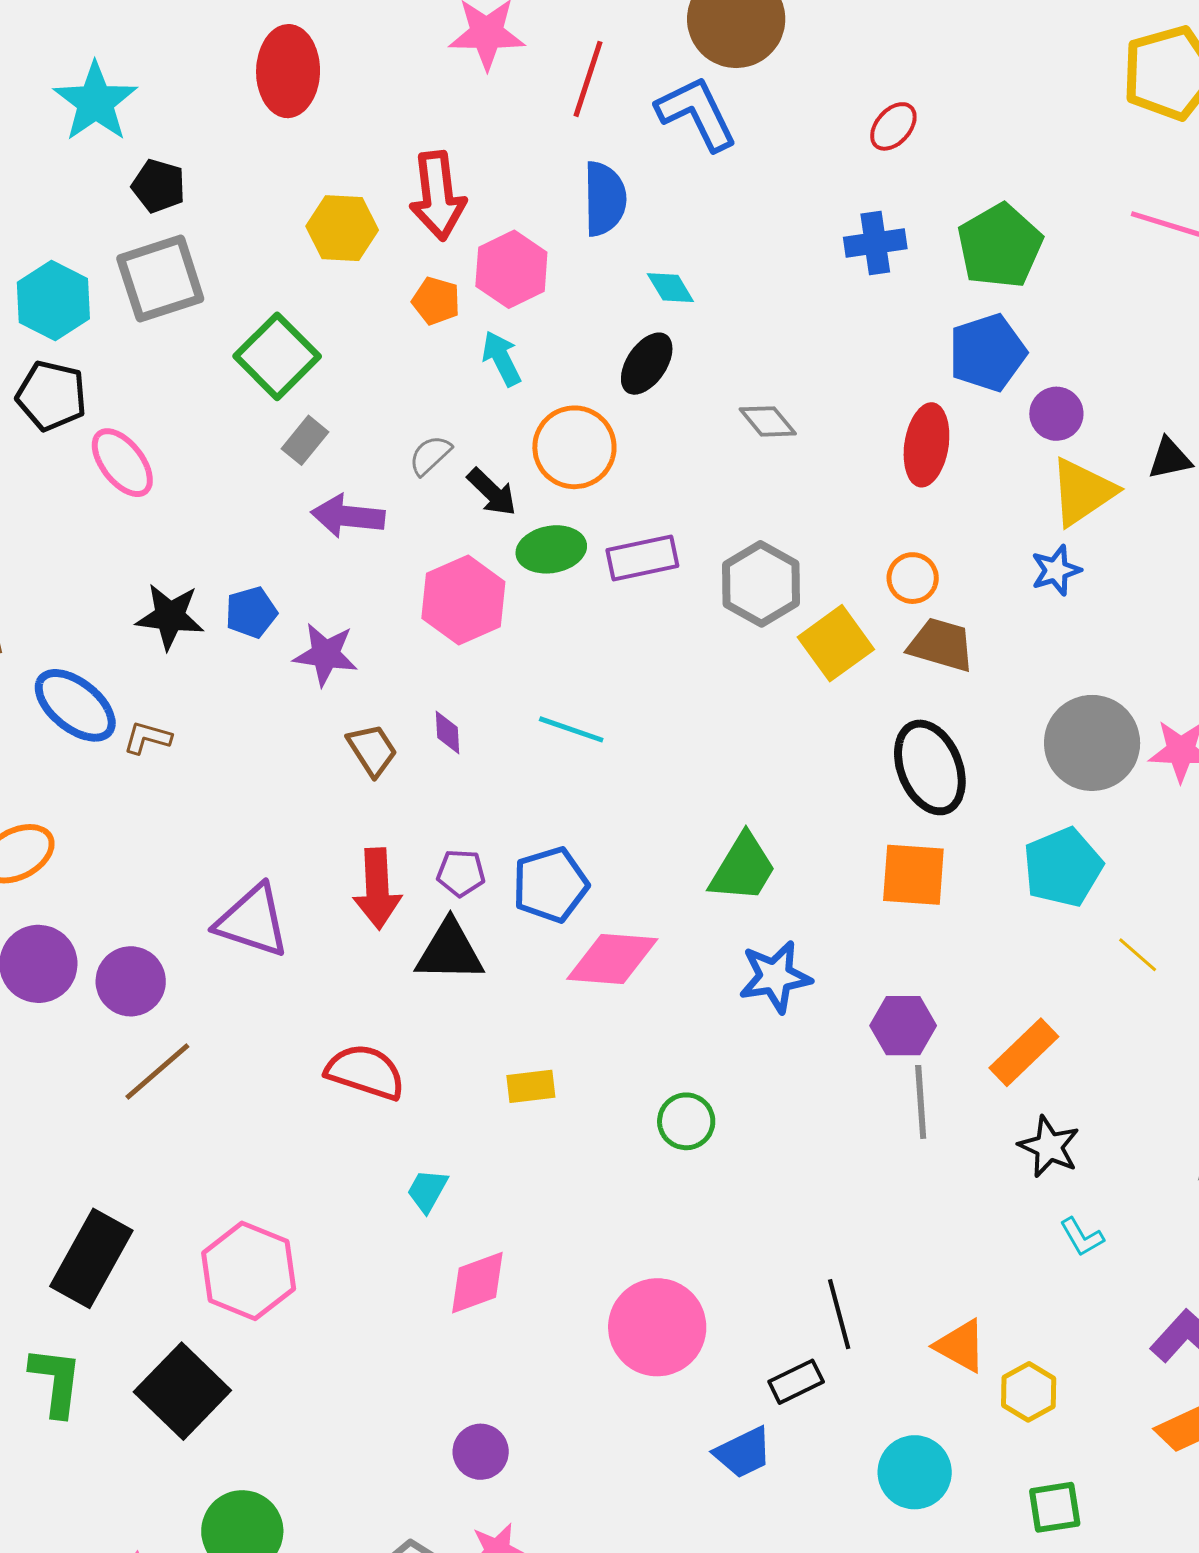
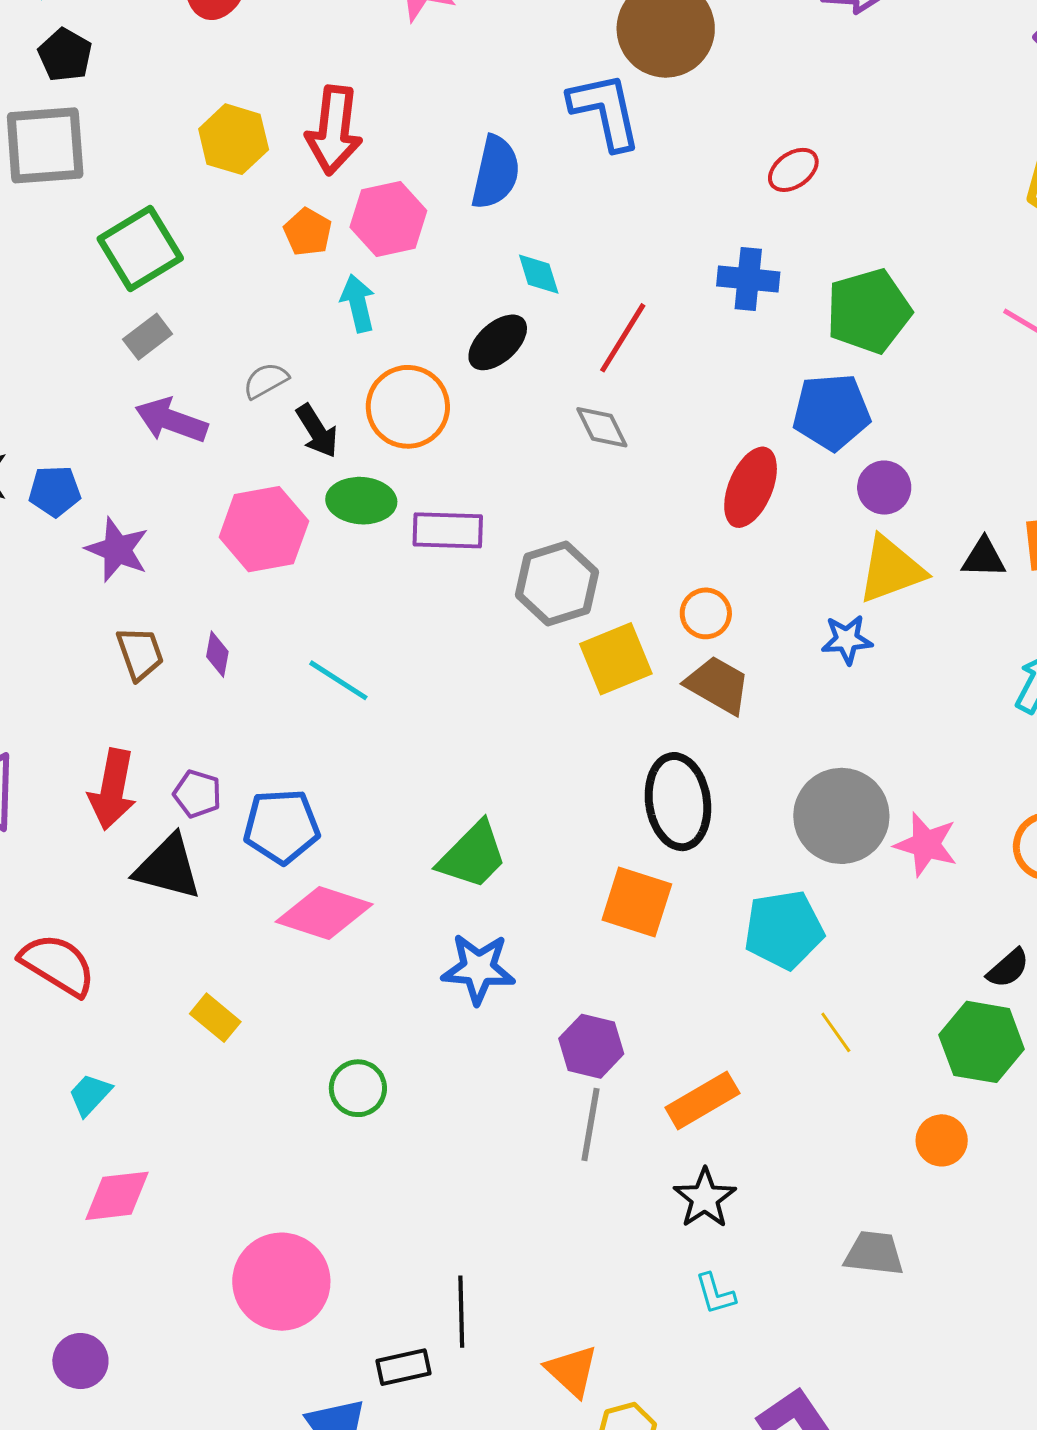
red line: (588, 79) -> (623, 338), moved
yellow rectangle: (531, 1086) -> (215, 1018), turned 33

